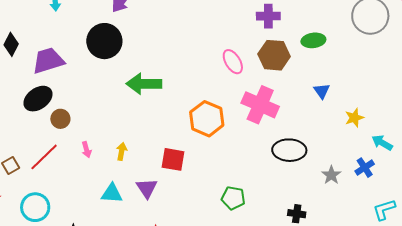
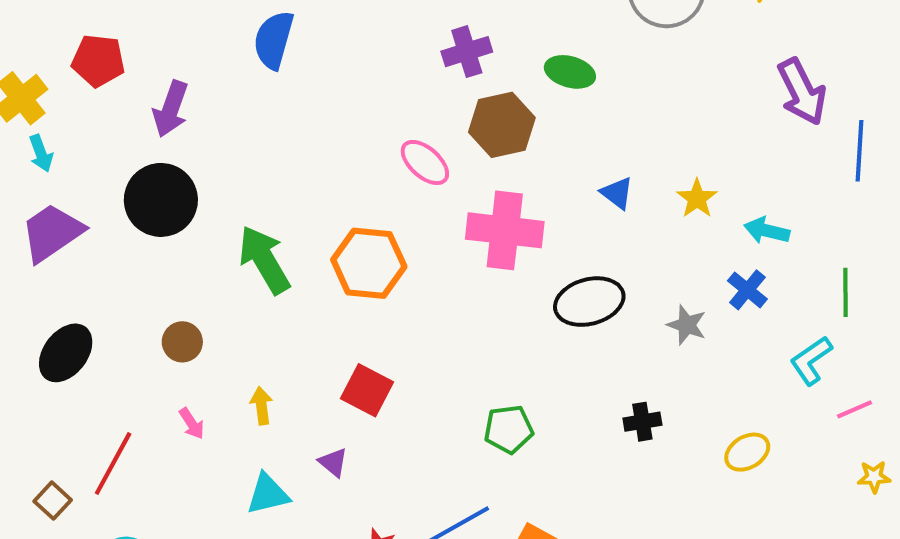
green ellipse: (313, 40) -> (570, 72), turned 40
purple trapezoid: (48, 61) -> (52, 233), moved
green arrow: (144, 84) -> (264, 260), turned 76
blue triangle: (322, 91) -> (617, 193), moved
brown circle: (60, 119) -> (182, 342), moved
orange hexagon: (207, 119) -> (369, 263), moved
red square: (173, 159) -> (367, 390), turned 35
purple triangle: (147, 188) -> (333, 462), size x0.7

